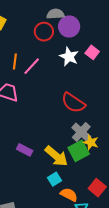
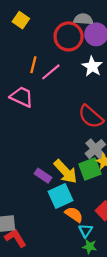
red circle: (44, 32) -> (69, 36), size x1.4
purple rectangle: (25, 150) -> (43, 176), moved
cyan square: (54, 179) -> (60, 196), size x1.6

